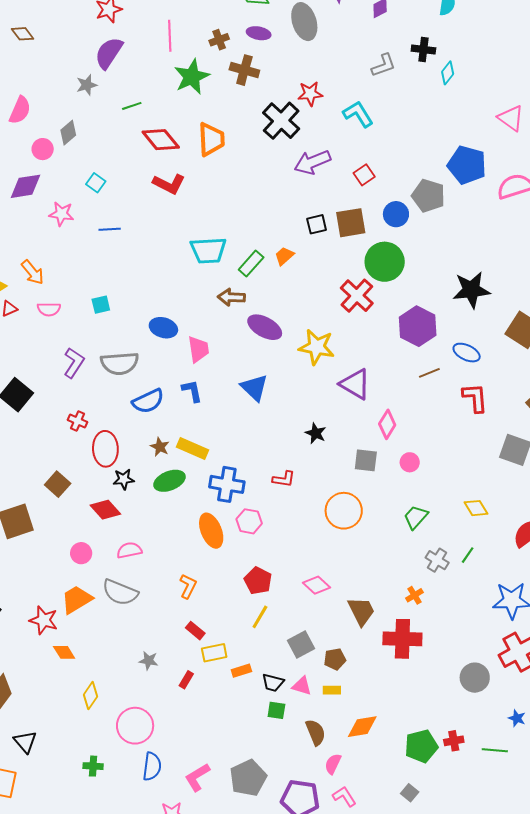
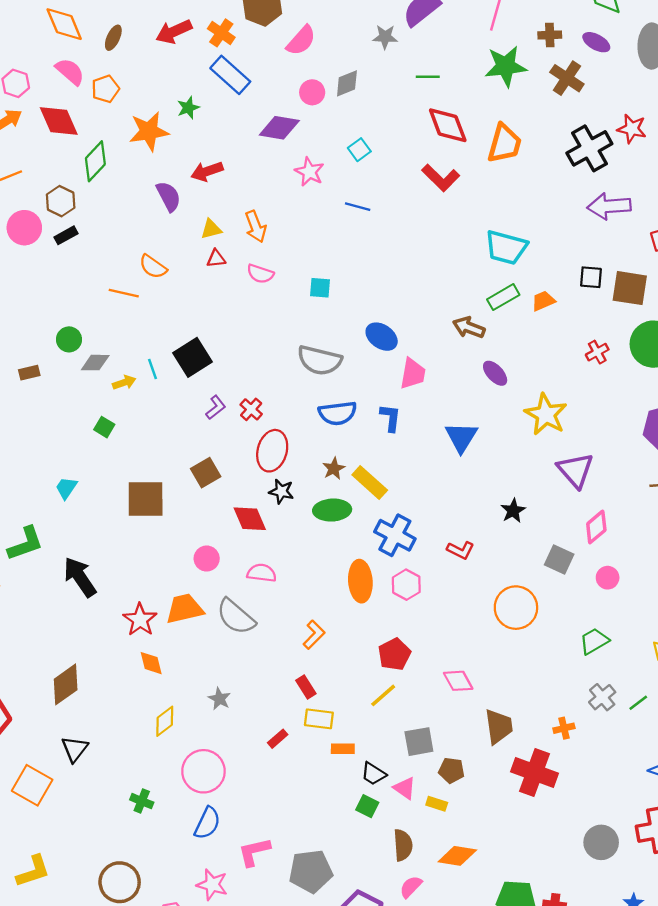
cyan trapezoid: (208, 250) -> (506, 247), moved
red cross: (357, 296) -> (597, 352), moved, size x0.6
purple ellipse: (265, 327) -> (495, 373), size x0.7
purple L-shape: (74, 363) -> (216, 407), moved, size x0.7
gray star: (149, 661) -> (219, 699), moved

